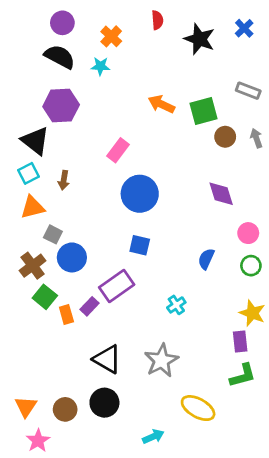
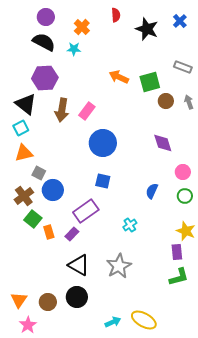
brown arrow: (64, 180) -> (62, 110), moved, size x1.6
purple rectangle: (90, 306) -> (72, 234), moved
yellow ellipse: (198, 408) -> (144, 320), moved

